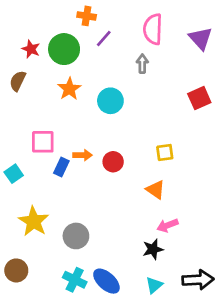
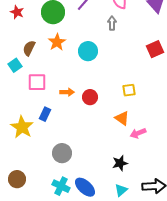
red star: (31, 49) -> (17, 12), moved
brown semicircle: (18, 81) -> (29, 48), moved
blue rectangle: (61, 167) -> (45, 114), moved
cyan square: (14, 174) -> (15, 65), moved
yellow star: (34, 221) -> (22, 127), moved
pink arrow: (167, 225) -> (138, 133), moved

